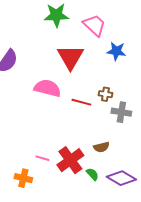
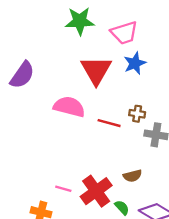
pink trapezoid: (94, 25) -> (124, 33), turned 120
blue star: (116, 51) -> (135, 63), moved, turned -30

